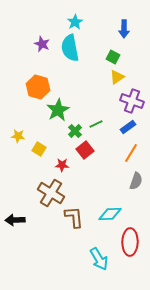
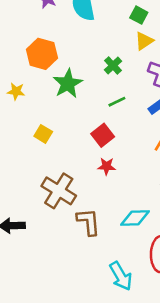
green cross: (75, 131) -> (113, 65), moved
yellow star: (18, 136) -> (16, 91), moved
red star: (62, 165) -> (107, 166), moved

